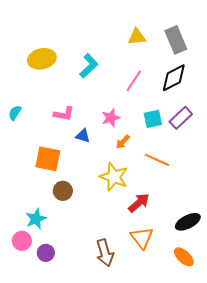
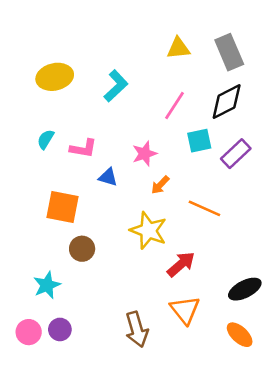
cyan semicircle: (15, 113) -> (46, 139), moved
cyan square: (153, 119) -> (199, 141), moved
pink circle: (22, 241) -> (29, 332), moved

